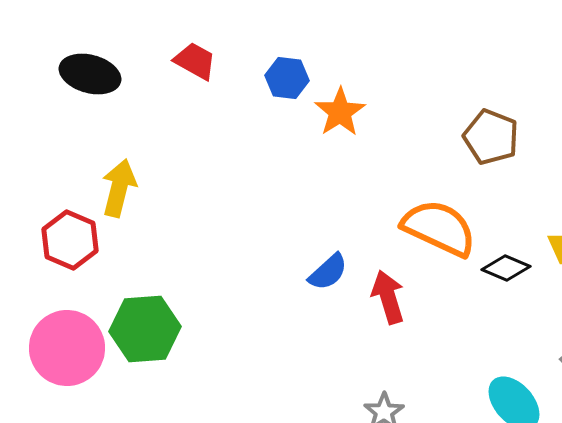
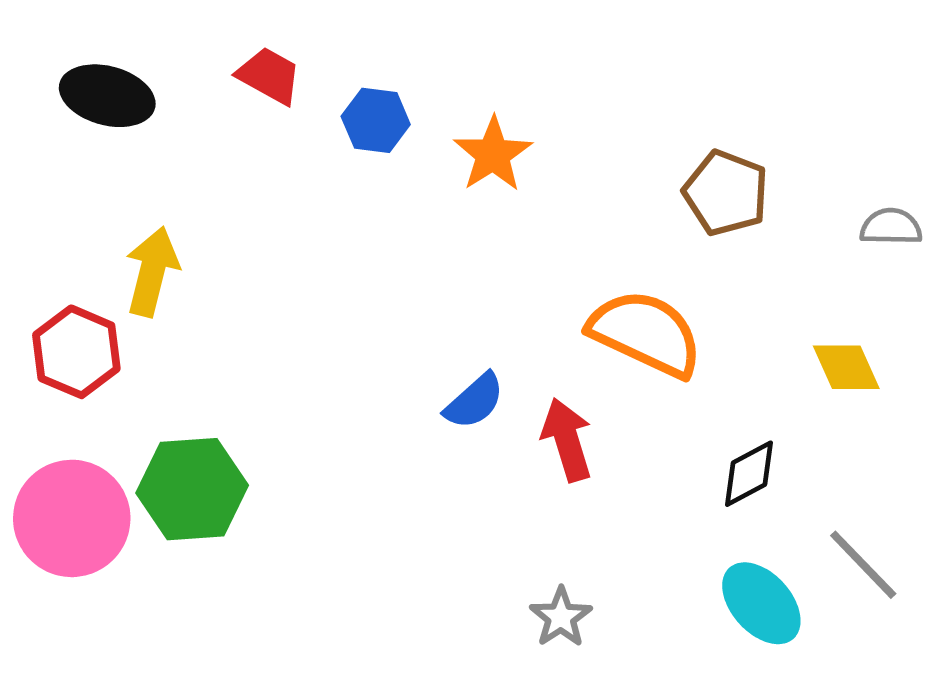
blue hexagon: (287, 78) -> (376, 120), moved
black diamond: (506, 268) -> (749, 474), moved, turned -51

